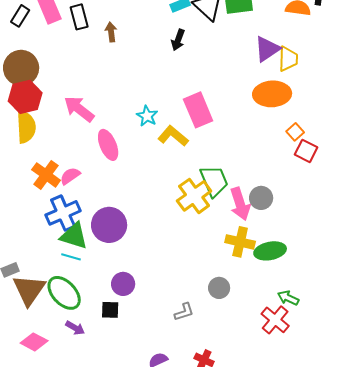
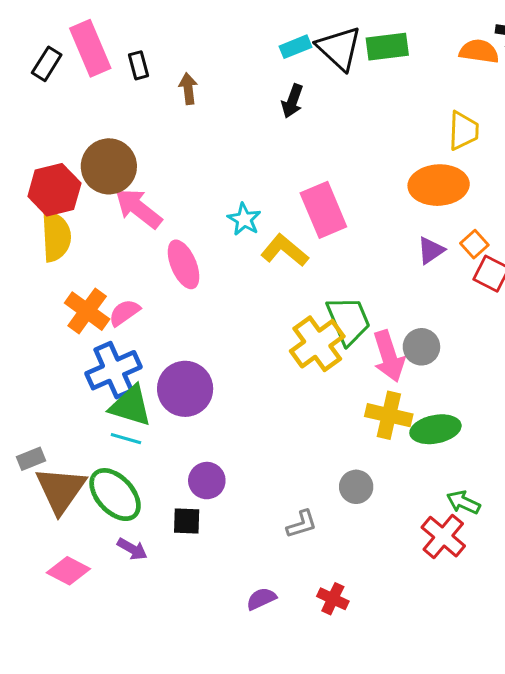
black rectangle: (79, 17) -> (138, 65), size x0.7
purple triangle: (267, 49) -> (431, 250), moved, size x0.7
brown circle: (21, 68) -> (109, 166), moved

